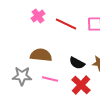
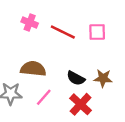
pink cross: (38, 16) -> (30, 23), turned -32
pink line: (50, 79) -> (44, 97), turned -63

